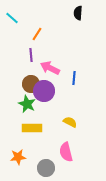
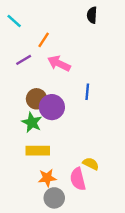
purple line: (31, 55) -> (24, 60), moved, turned 64
pink arrow: (50, 68) -> (59, 63), moved
yellow semicircle: (70, 122) -> (91, 164), moved
orange star: (18, 157) -> (47, 178), moved

